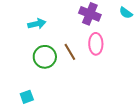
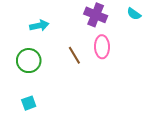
green circle: (45, 57) -> (29, 61), moved

